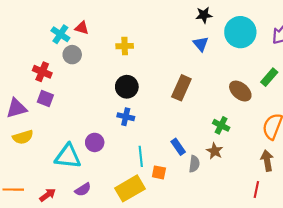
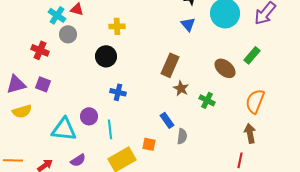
black circle: (127, 87) -> (106, 56), moved
purple square: (45, 99) -> (43, 84), moved
brown star: (215, 151) -> (181, 88), moved
cyan line: (141, 156) -> (110, 129), moved

